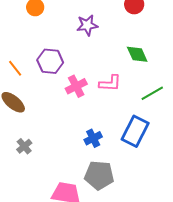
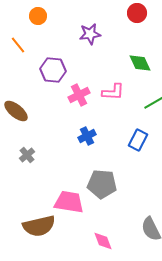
orange line: (15, 68) -> (18, 45), moved
blue rectangle: (135, 131) -> (138, 140), size x0.7
blue cross: (93, 138) -> (87, 136), moved

